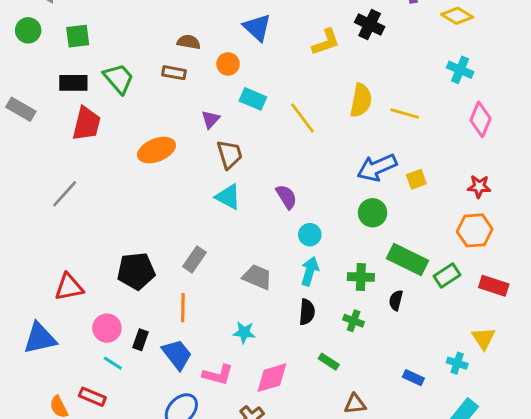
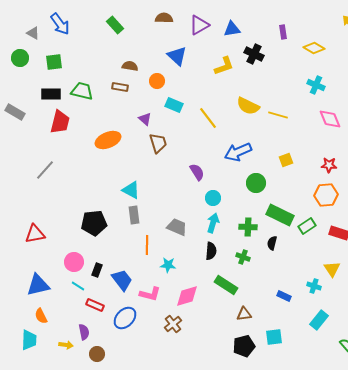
green trapezoid: (119, 79) -> (82, 91), turned -35
yellow semicircle: (361, 100) -> (248, 106), turned 105
purple triangle: (211, 119) -> (145, 119), turned -32
pink diamond: (481, 119) -> (330, 119), turned -45
blue arrow: (377, 168) -> (238, 152), moved
cyan triangle: (228, 197) -> (131, 190), moved
gray rectangle: (195, 259) -> (134, 215), turned -42
red triangle: (69, 287) -> (35, 234), moved
orange line: (183, 308) -> (147, 245), moved
blue triangle: (40, 338) -> (38, 285), moved
green rectangle: (329, 362) -> (226, 285), size x1.6
red rectangle: (92, 397) -> (95, 305), moved

